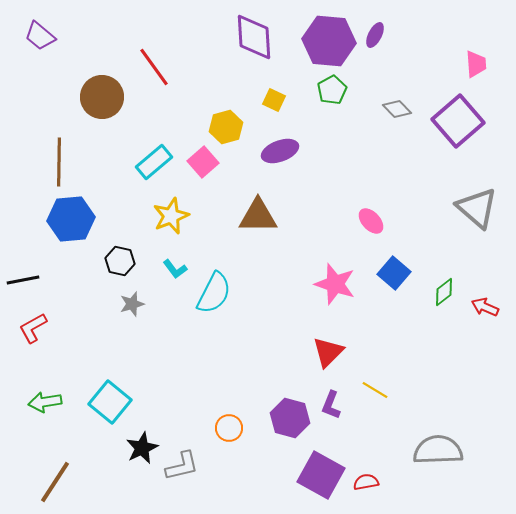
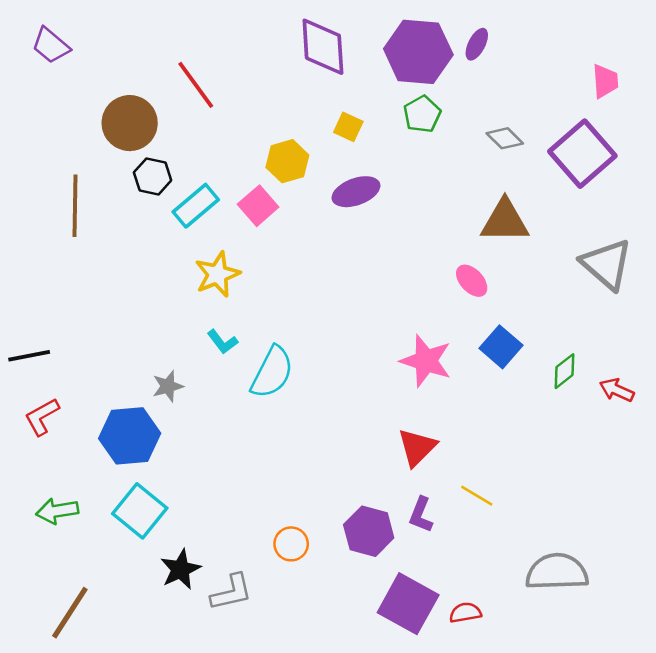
brown triangle: (258, 216) -> (505, 221), moved
blue hexagon: (71, 219) -> (130, 436), moved
black hexagon: (120, 261) -> (153, 176), moved

